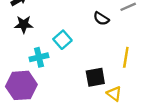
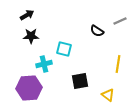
cyan square: (62, 40) -> (64, 49), turned -35
black square: (95, 77) -> (80, 81), moved

